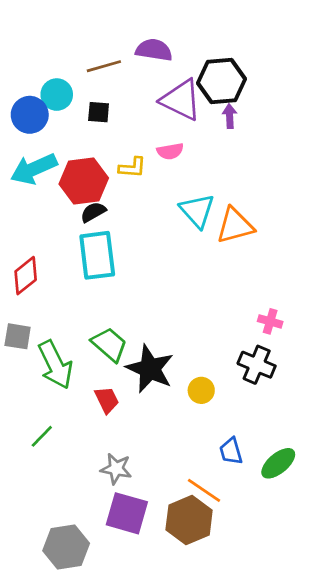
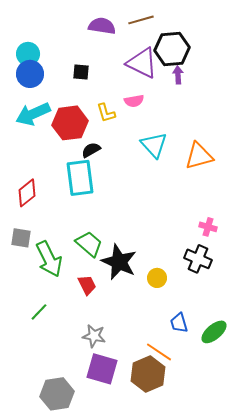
purple semicircle: (154, 50) -> (102, 26), moved
brown line: (104, 66) -> (141, 20), moved
cyan circle: (57, 95) -> (28, 54), moved
yellow L-shape: (132, 167) -> (106, 113), turned 70
black semicircle: (93, 212) -> (91, 150), moved
orange triangle: (235, 226) -> (199, 156), moved

